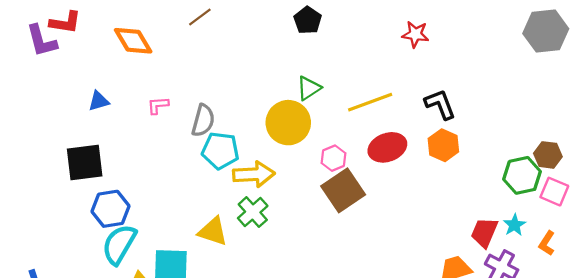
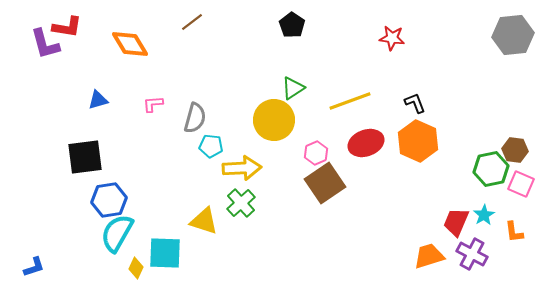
black L-shape: (440, 104) -> (415, 103), size x0.7
orange hexagon: (443, 145) -> (418, 141), size x1.4
cyan pentagon: (220, 151) -> (211, 146), size x0.7
orange L-shape: (547, 243) -> (514, 232), turned -40

